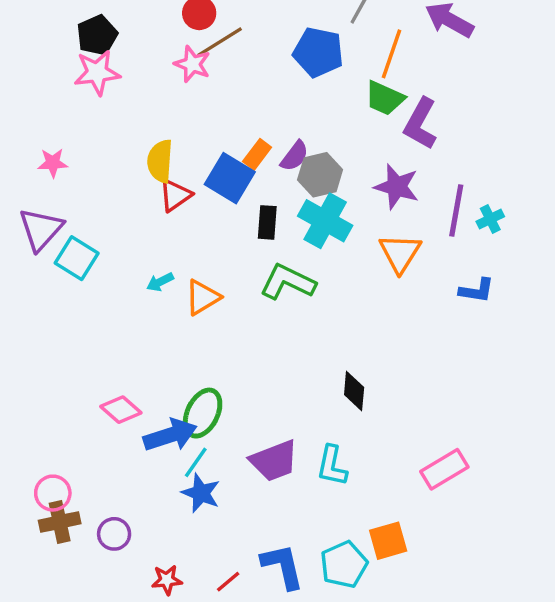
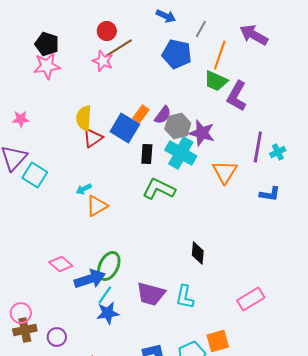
black pentagon: (97, 35) -> (47, 44), turned -30
purple star: (397, 187) -> (202, 133), moved
orange triangle: (203, 297) -> (97, 206), moved
purple trapezoid: (274, 461) -> (151, 294), turned 36
blue star: (201, 493) -> (108, 313), turned -30

